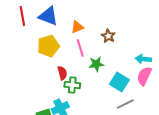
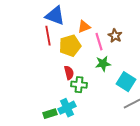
red line: (22, 16) -> (48, 36), moved
yellow pentagon: (48, 46) -> (70, 46), moved
pink line: (80, 48) -> (99, 42), moved

